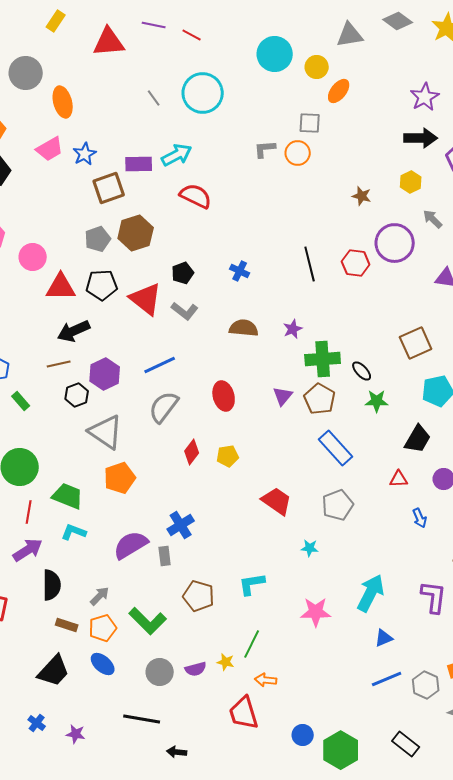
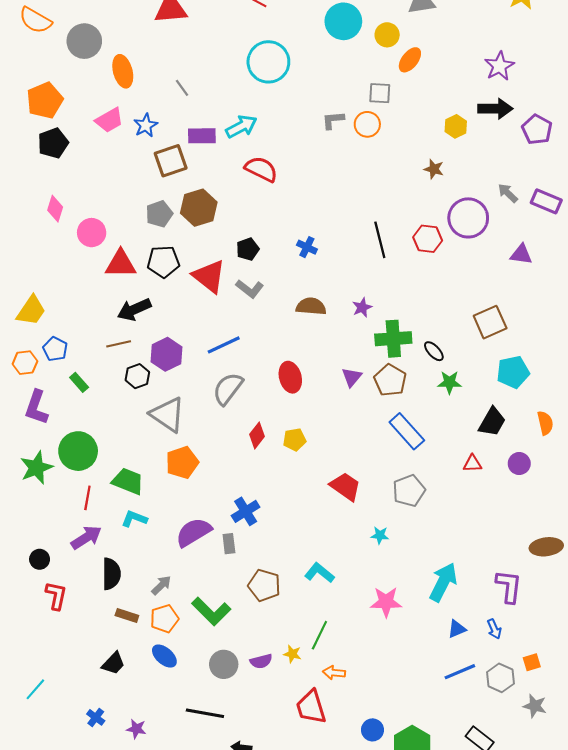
gray line: (154, 98) -> (182, 88), moved
yellow hexagon: (411, 182) -> (456, 126), moved
blue arrow: (420, 518) -> (494, 629), moved
cyan L-shape: (252, 584) -> (319, 573), turned 48
black trapezoid: (54, 671) -> (113, 663), size x0.7

